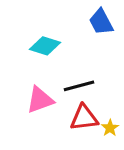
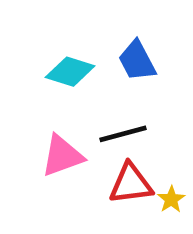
blue trapezoid: (101, 22) -> (137, 61), moved

